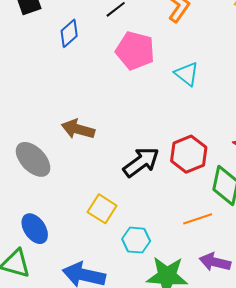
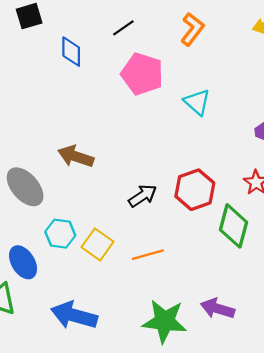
blue diamond: (69, 33) -> (71, 52), turned -52
black arrow: (141, 162) -> (143, 196), size x0.7
orange line: (198, 219) -> (148, 255), moved
cyan hexagon: (136, 240) -> (60, 234), moved

